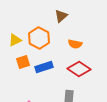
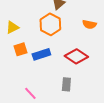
orange hexagon: (39, 38) -> (50, 24), moved
orange semicircle: (75, 44) -> (89, 24), moved

